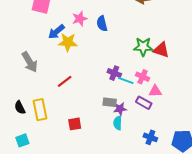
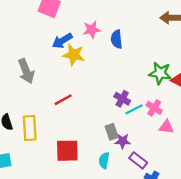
cyan line: (126, 81) -> (134, 109), turned -56
gray rectangle: (110, 102) -> (112, 132), turned 56
purple rectangle: (144, 103) -> (138, 160), moved
cyan semicircle: (118, 123) -> (104, 160), moved
red square: (75, 124) -> (67, 151), size x1.5

